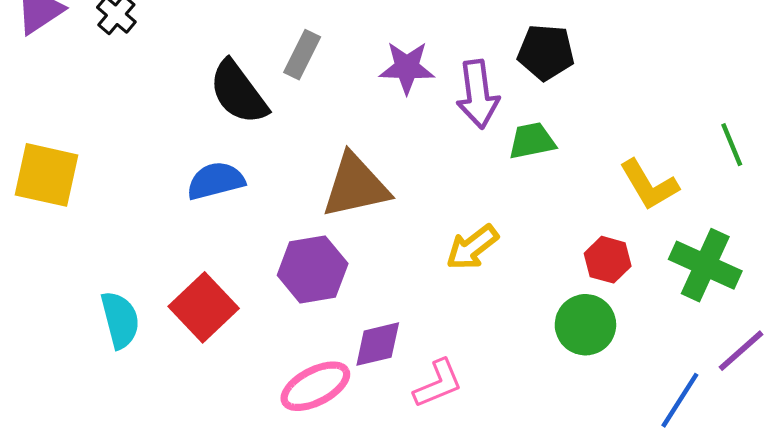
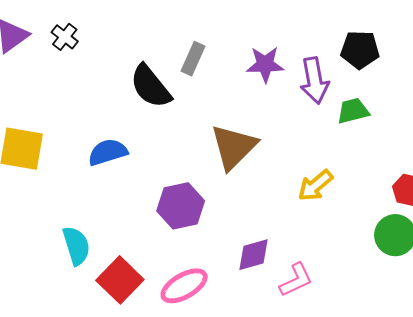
blue semicircle: (216, 181) -> (108, 152), moved
brown triangle: (356, 186) -> (234, 147), turned -30
purple hexagon: (313, 269) -> (181, 206), moved
red square: (204, 307) -> (120, 280), moved
pink ellipse: (315, 386) -> (184, 286), moved

